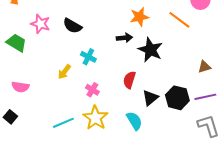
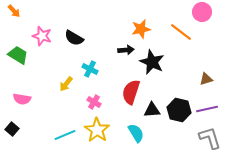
red semicircle: (129, 80) -> (131, 92), size x1.4
black triangle: (150, 98) -> (152, 110), turned 36

